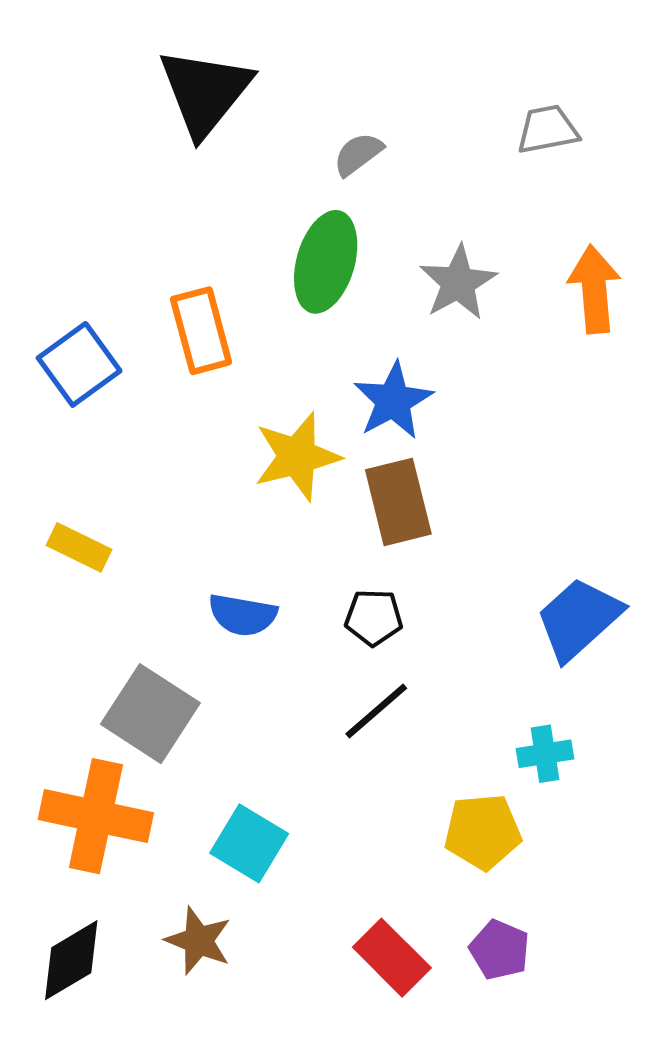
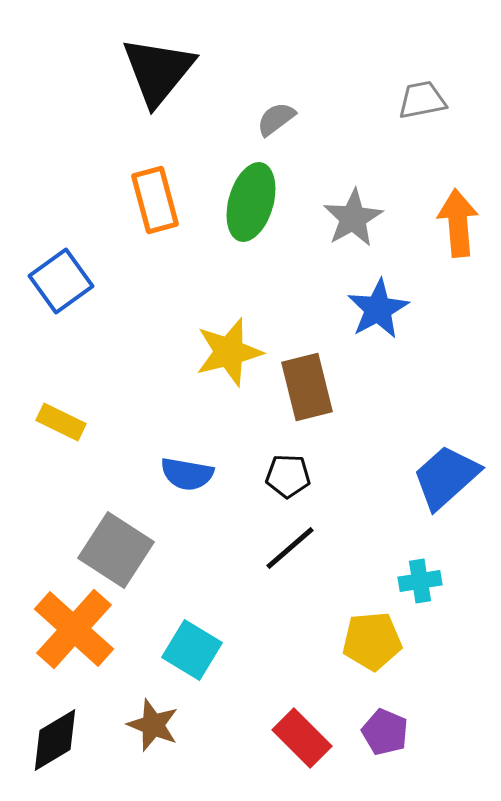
orange rectangle: (201, 331) -> (155, 200), moved
blue star: (393, 401) -> (378, 309), moved
orange cross: (96, 816) -> (74, 629), turned 30

